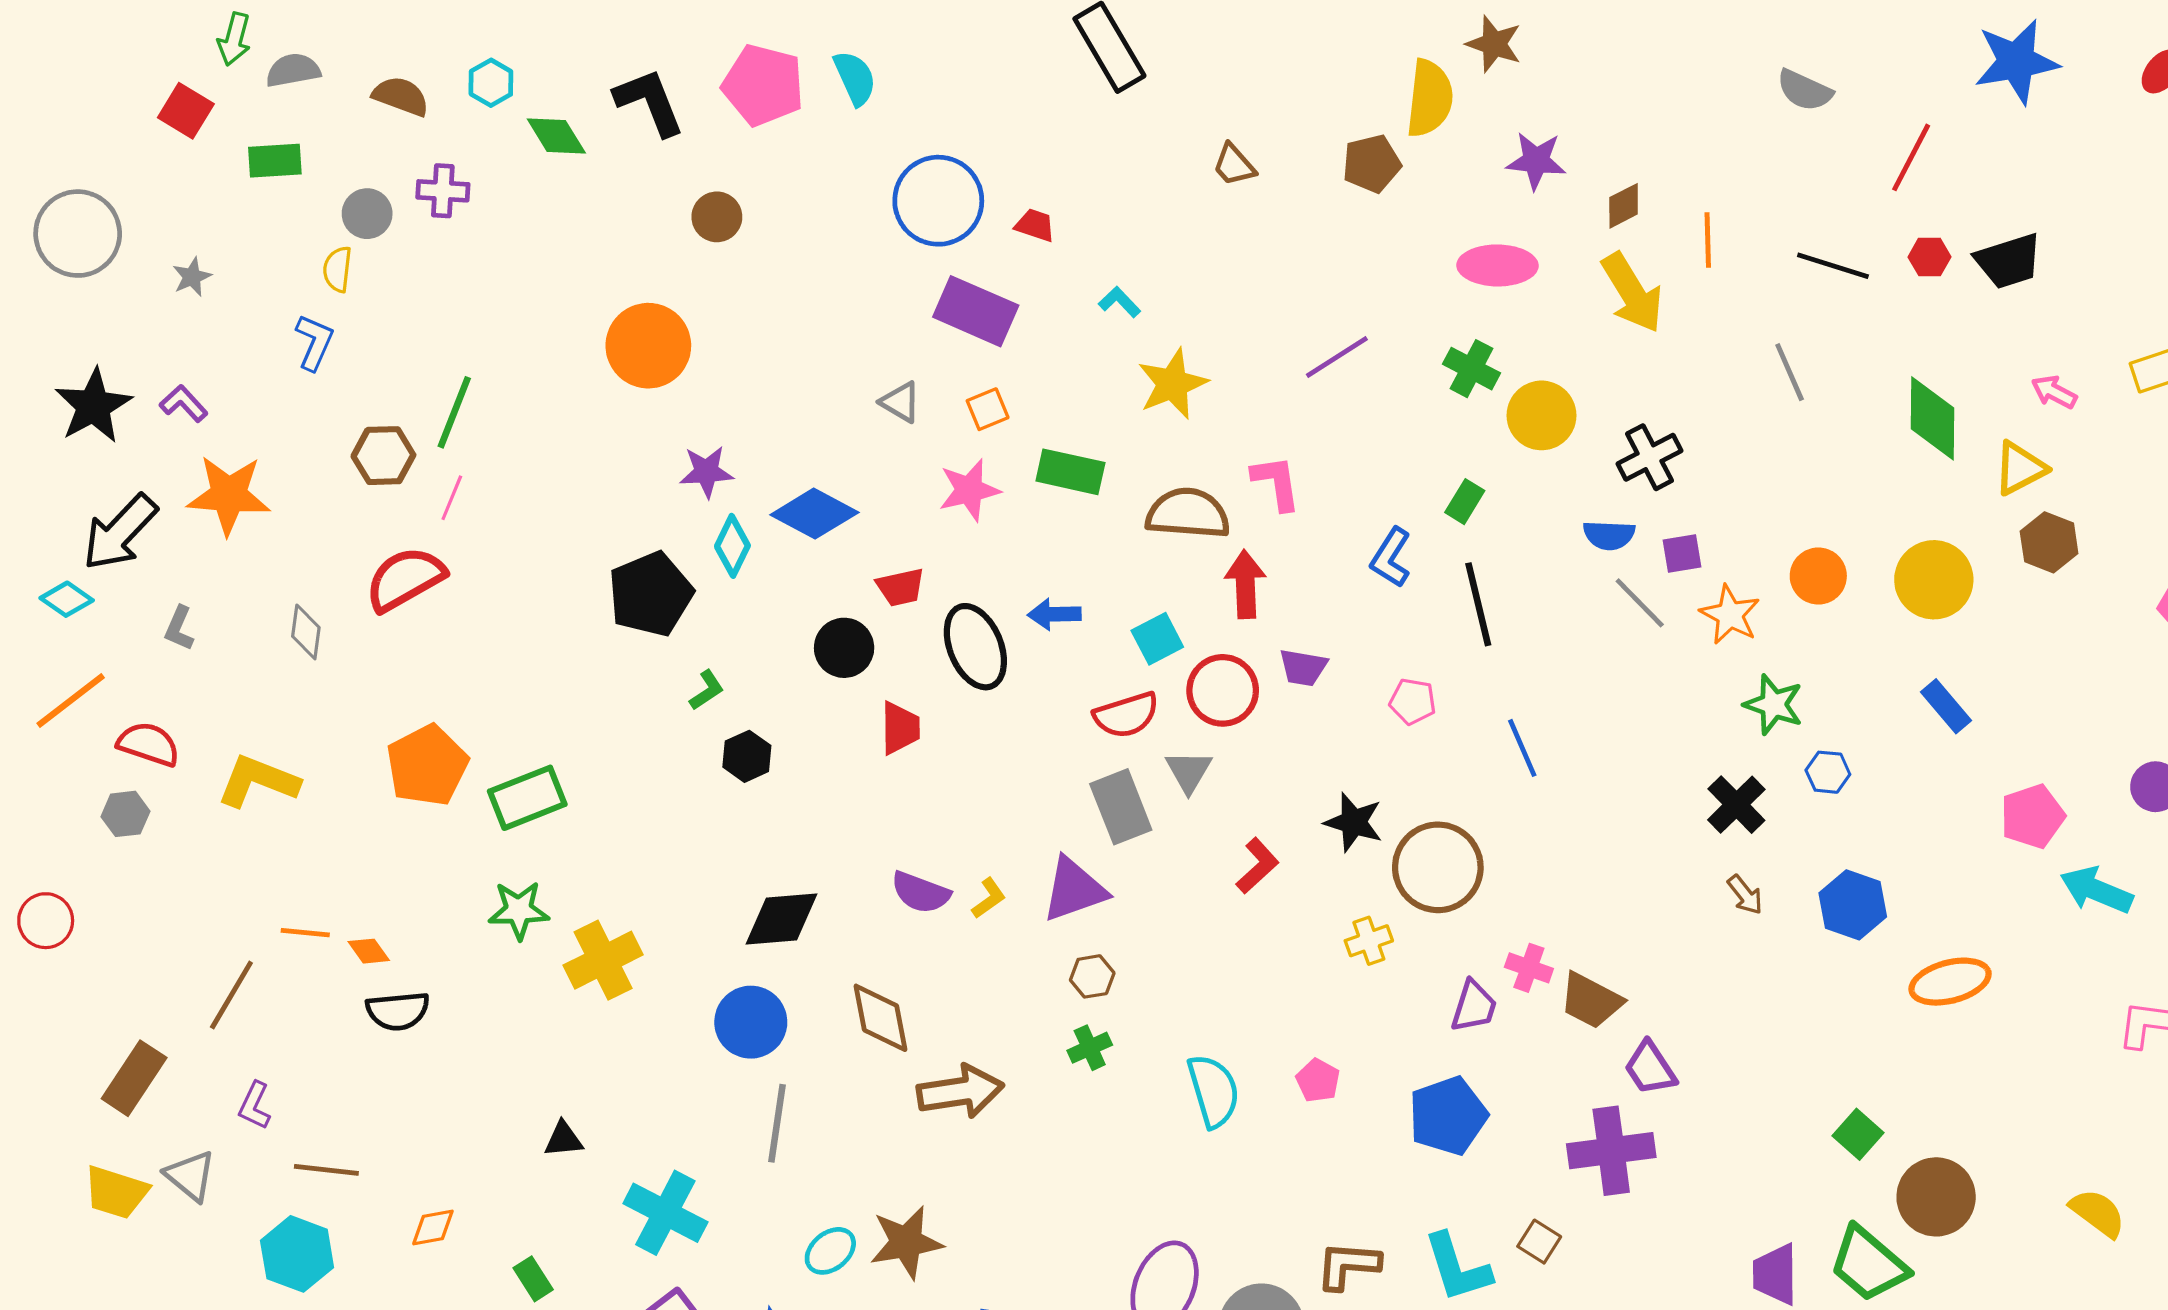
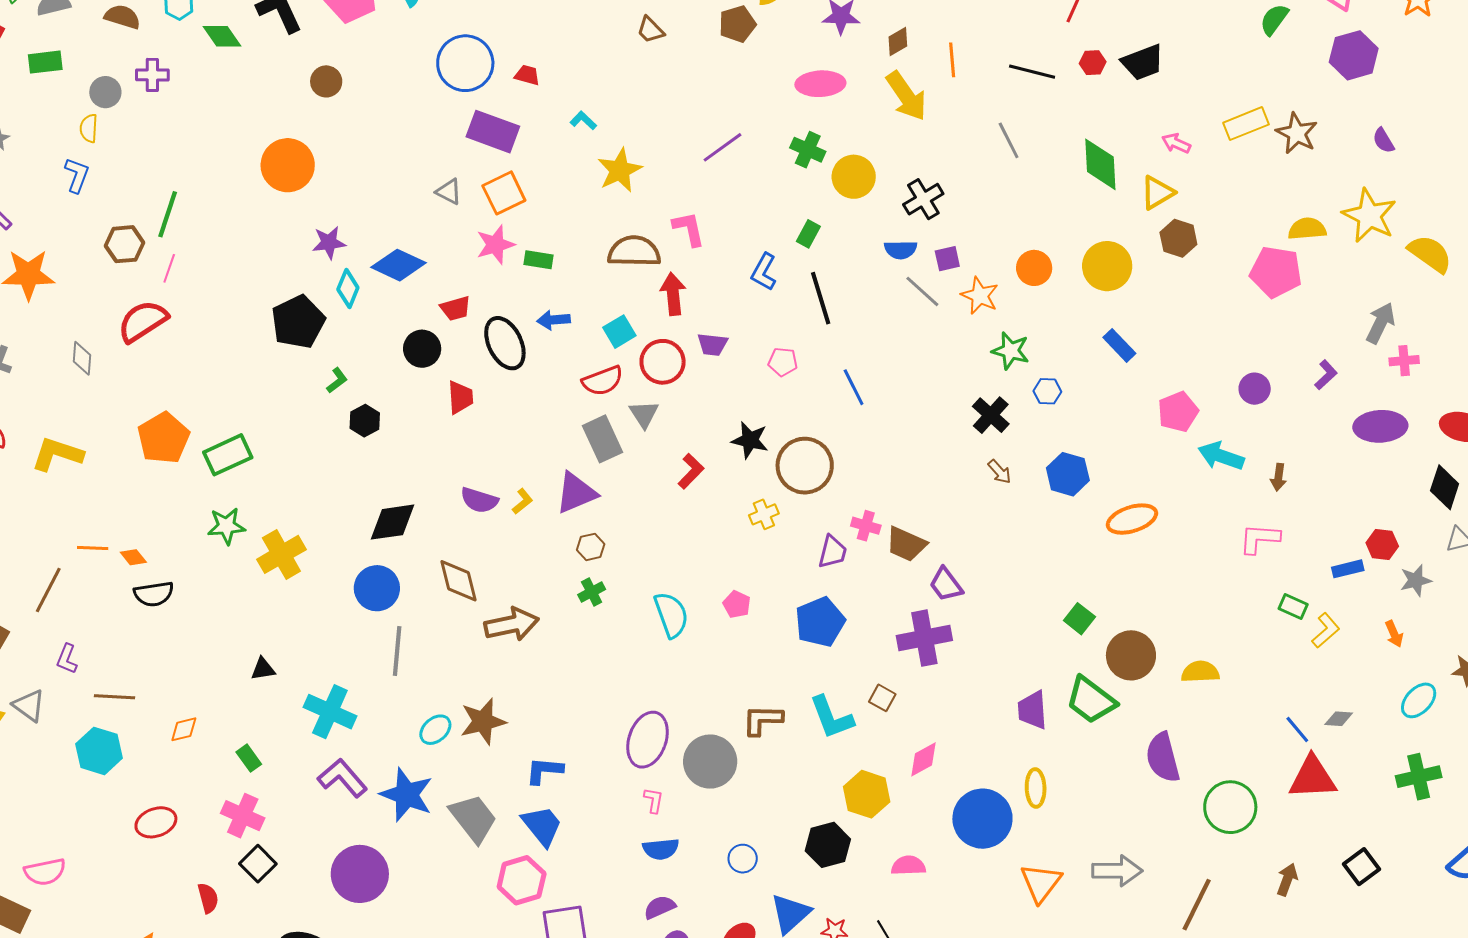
orange square: (988, 409) -> (504, 193), size x1.6
green rectangle: (1070, 472) -> (538, 260), moved, size x0.7
yellow semicircle: (2098, 1213) -> (1200, 672), moved, turned -36

